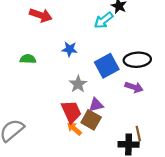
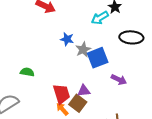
green semicircle: (28, 59) -> (27, 72), moved
black ellipse: (137, 60) -> (131, 37), moved
gray star: (78, 84) -> (83, 50), moved

